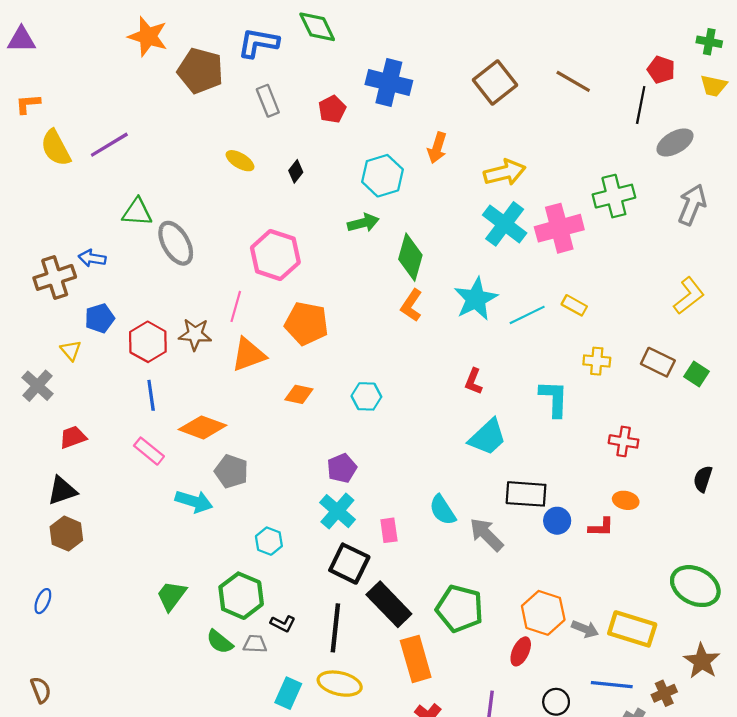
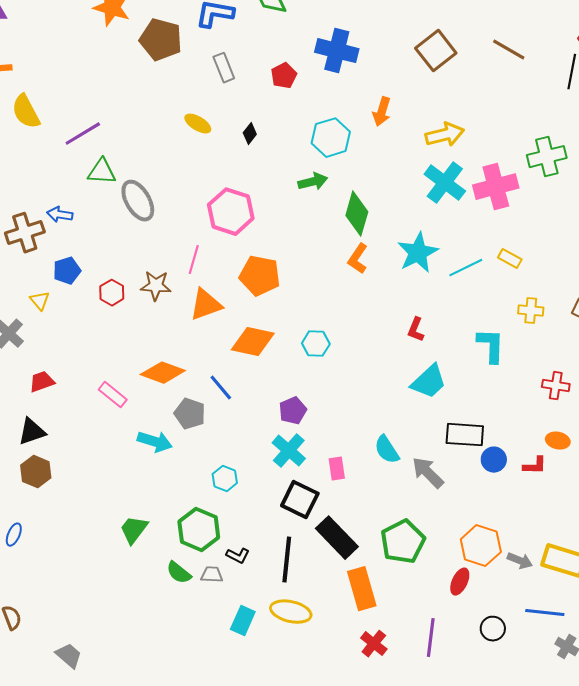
purple line: (109, 145) -> (83, 134), moved
red hexagon: (148, 342) -> (112, 293), size x0.7
orange diamond: (299, 394) -> (253, 342), size x1.6
blue line: (151, 395) -> (221, 388), moved, turned -32
green pentagon: (460, 609) -> (403, 542), turned 30

